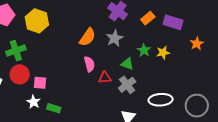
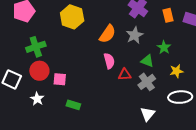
orange rectangle: (148, 18) -> (168, 15), turned -64
yellow hexagon: (37, 21) -> (72, 17), moved
yellow star: (163, 53) -> (177, 71), moved
white star: (34, 102) -> (37, 99), moved

